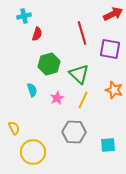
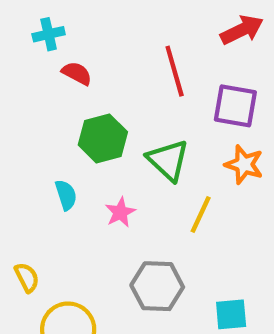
red semicircle: (37, 34) -> (77, 73), turned -80
orange star: (114, 90) -> (244, 165), moved
yellow line: (83, 100) -> (201, 214), moved

